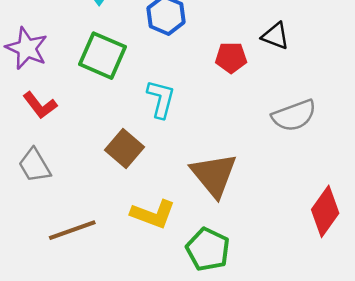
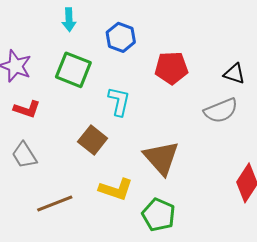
black triangle: (275, 36) -> (234, 74), moved
red pentagon: (231, 57) -> (171, 68), size x1.4
red L-shape: (40, 105) -> (27, 109), turned -32

